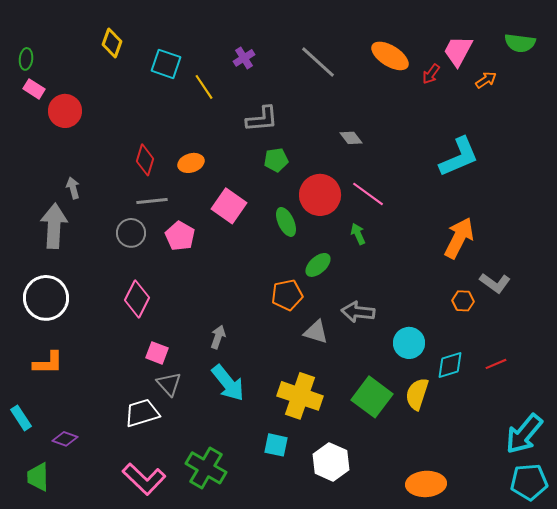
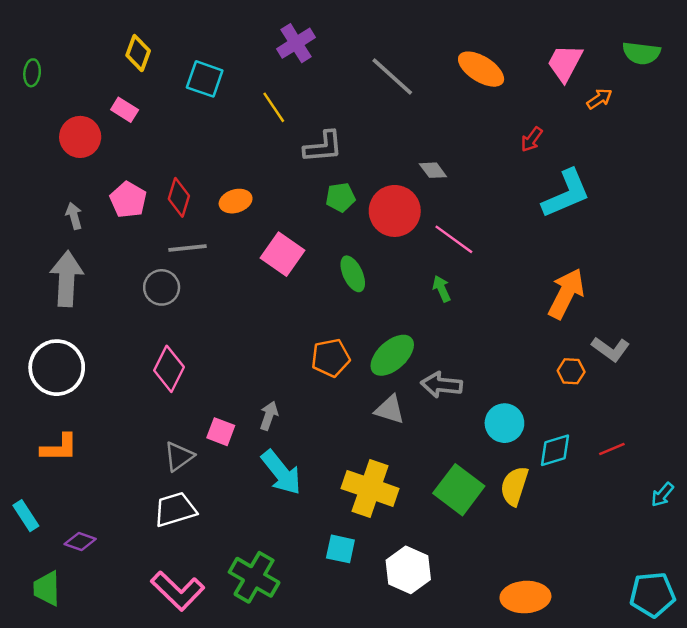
purple cross: (244, 58) -> (296, 43), moved, size x1.4
red arrow: (431, 74) -> (532, 139), moved
yellow line: (204, 87) -> (274, 107), moved
pink rectangle: (34, 89) -> (125, 110), moved
gray arrow: (73, 188) -> (74, 216), moved
red circle: (320, 195) -> (395, 211), moved
pink pentagon: (180, 236) -> (128, 200), moved
green ellipse: (318, 265) -> (392, 355), moved, size x1.4
orange pentagon: (287, 295) -> (331, 358), moved
pink square: (157, 353) -> (221, 432), moved
gray triangle: (169, 384) -> (179, 456), moved, turned 36
cyan arrow: (524, 434) -> (662, 495), moved, size x0.5

